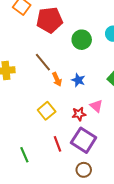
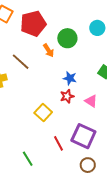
brown line: (43, 62) -> (21, 62), moved
orange arrow: (57, 79) -> (49, 50), moved
red star: (79, 114) -> (67, 96), moved

